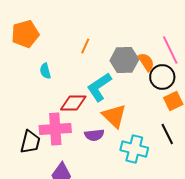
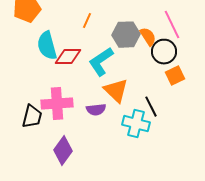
cyan semicircle: (45, 71) -> (47, 46), size x1.8
red diamond: (73, 103) -> (68, 57), moved
black line: (167, 134) -> (151, 107), moved

